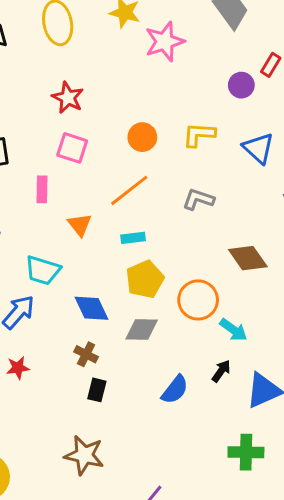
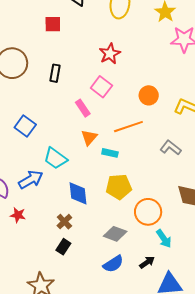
pink rectangle: (42, 189) -> (83, 108), moved, turned -54
cyan rectangle: (133, 238) -> (110, 153), moved
gray diamond: (142, 329) -> (115, 234), moved

